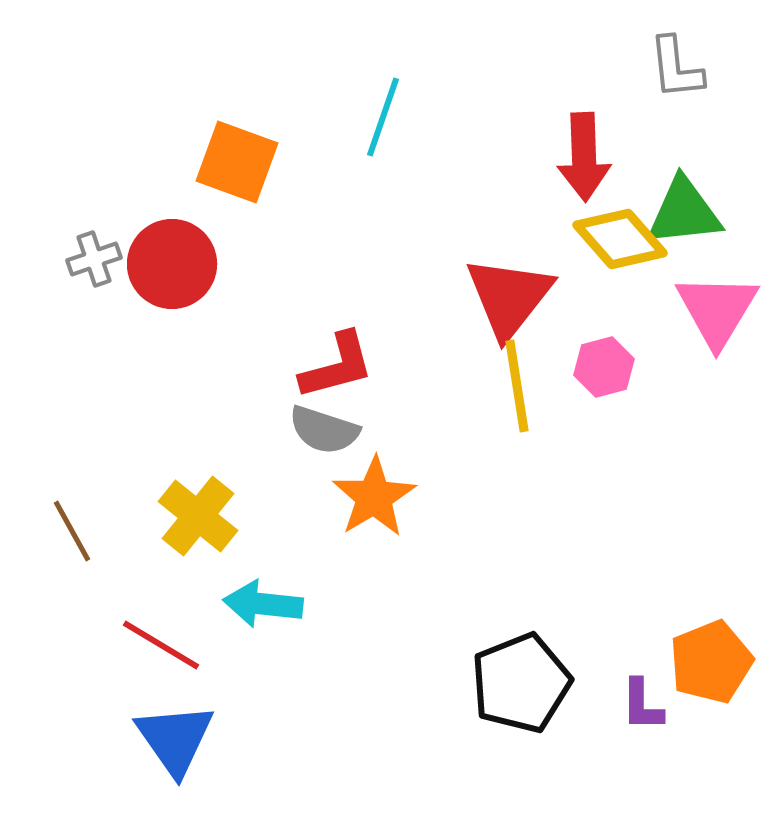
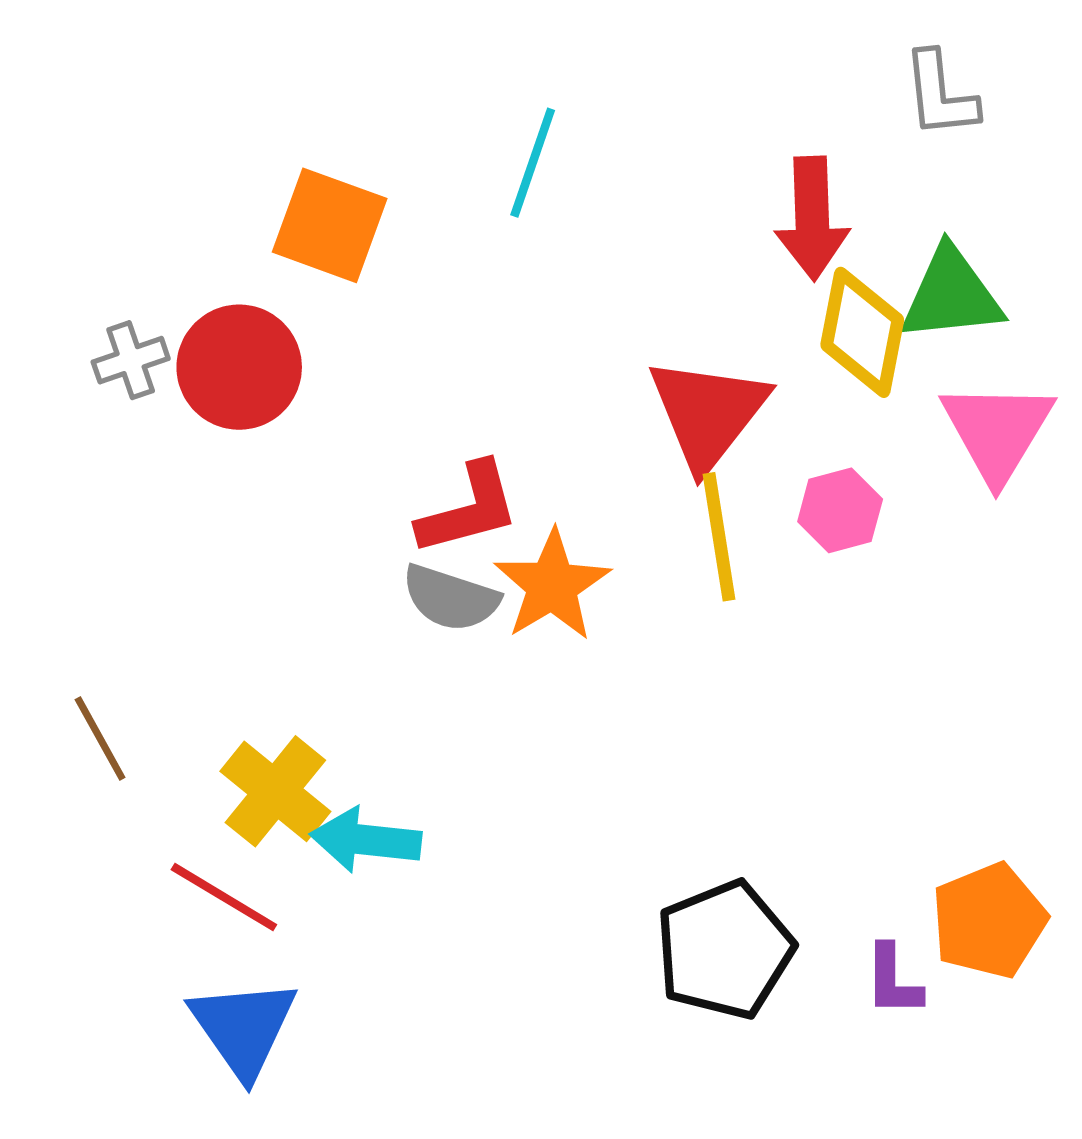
yellow diamond: (620, 239) -> (862, 332), turned 52
orange star: (374, 497) -> (552, 585), moved
yellow cross: (198, 516) -> (275, 791), moved

